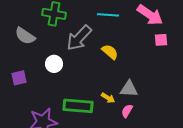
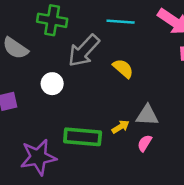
yellow arrow: (108, 98) -> (121, 127), turned -64

